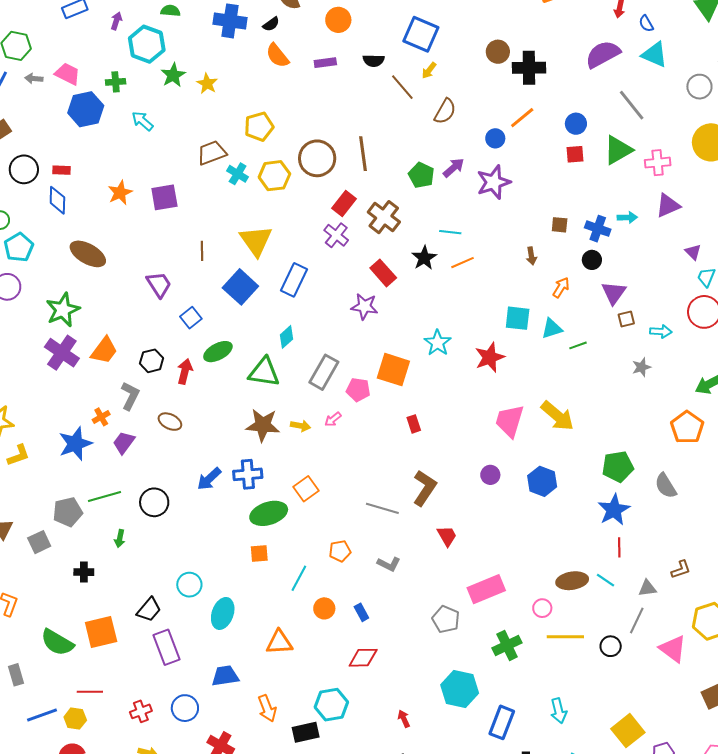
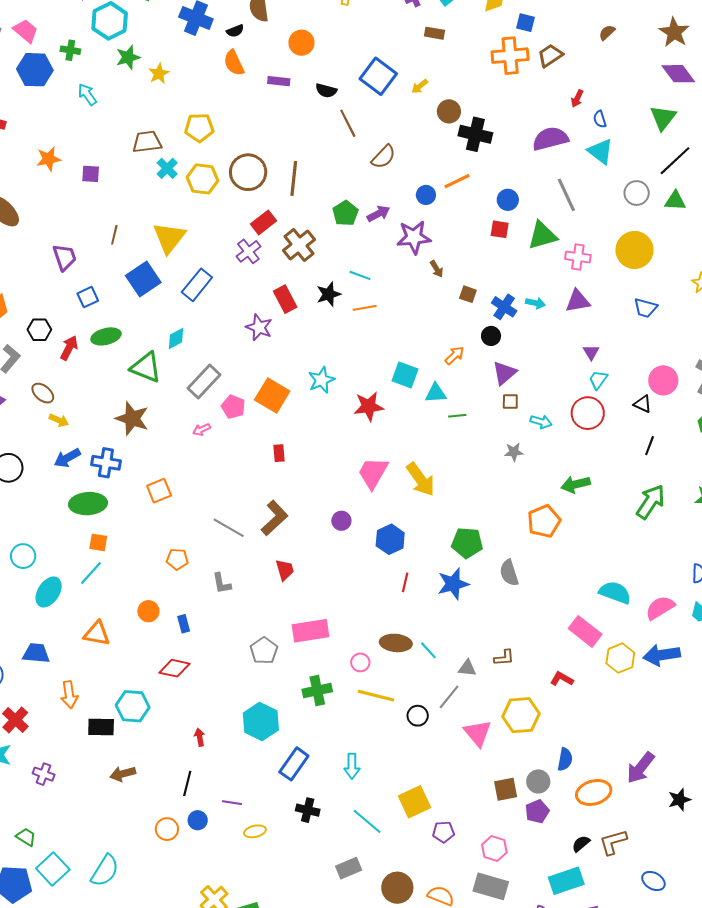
yellow arrow: (429, 70) -> (420, 86), moved
purple square: (164, 197) -> (91, 174), size x0.7
brown arrow: (531, 256) -> (437, 269), moved, turned -36
yellow arrow: (300, 426) -> (59, 420), moved
green ellipse: (269, 513) -> (88, 504), moved
red line: (619, 547) -> (405, 582), moved
gray L-shape: (389, 564) -> (222, 583), turned 40
cyan line: (299, 578) -> (91, 573), moved

